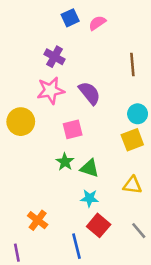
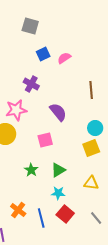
pink star: (51, 90) -> (16, 110), moved
green star: (65, 162) -> (31, 170), moved
green triangle: (90, 168) -> (58, 170), turned -49
blue line: (77, 246) -> (41, 218), moved

